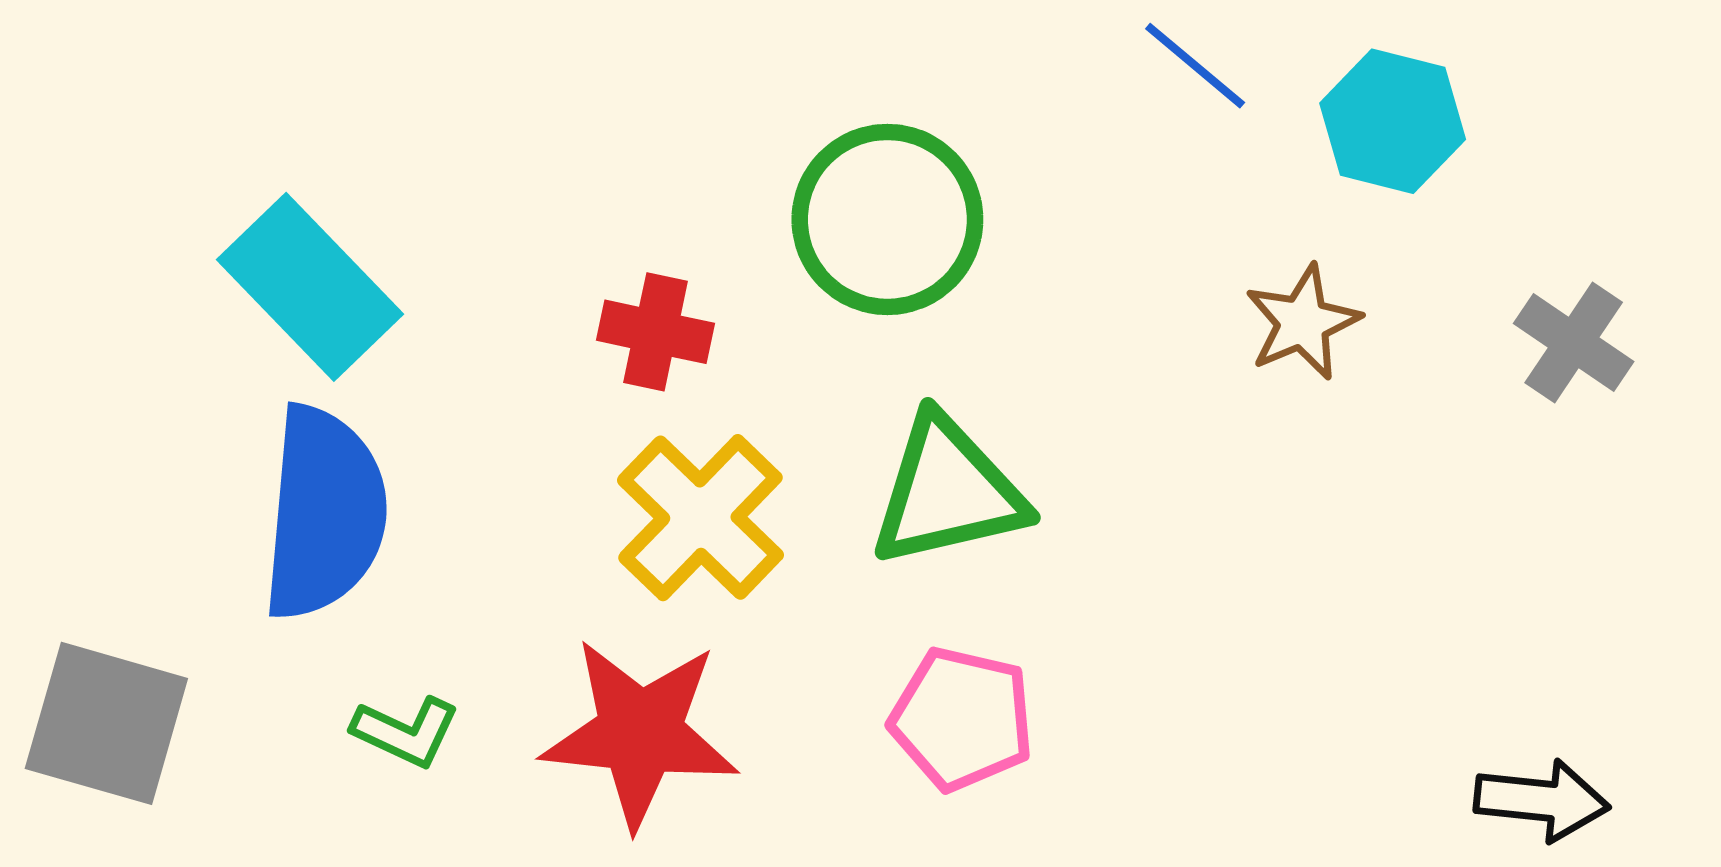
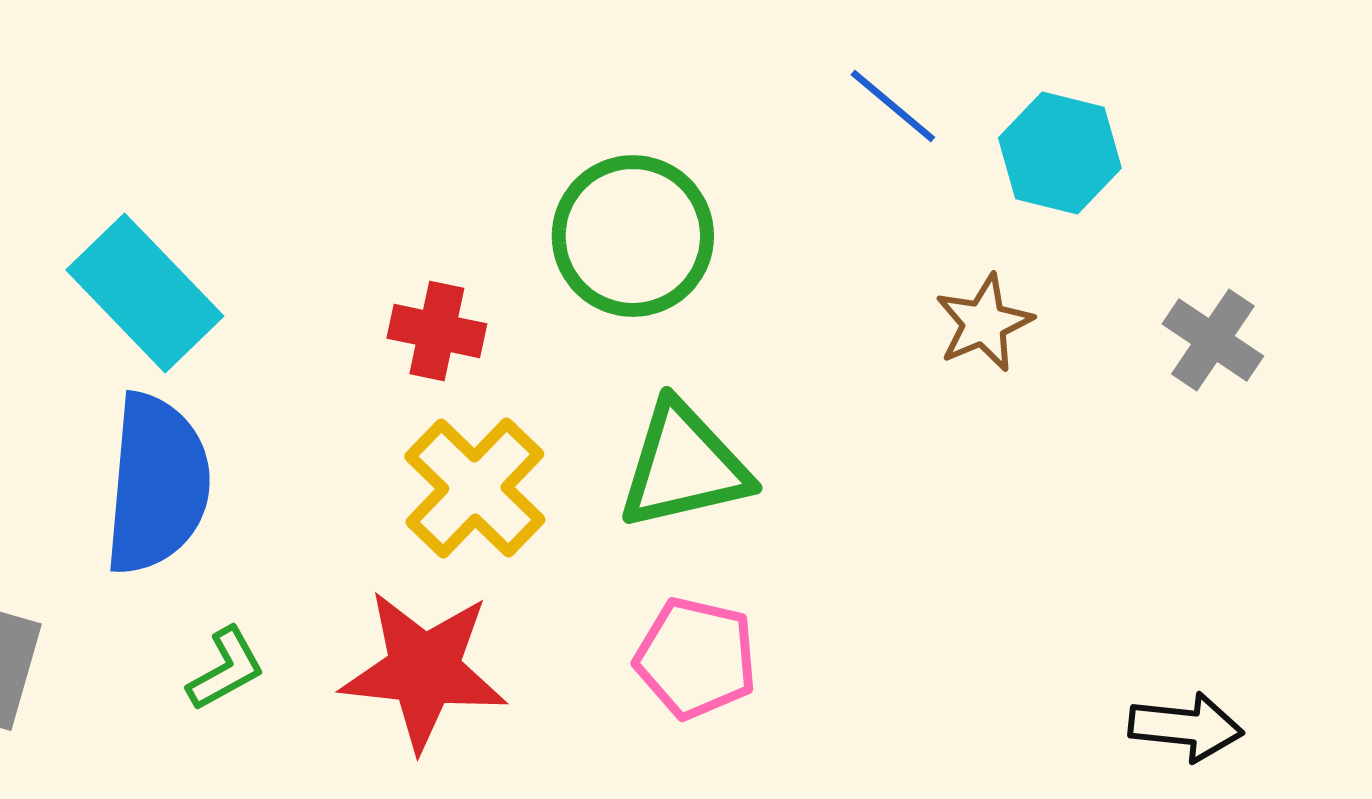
green L-shape: (406, 732) -> (226, 669), turned -54

